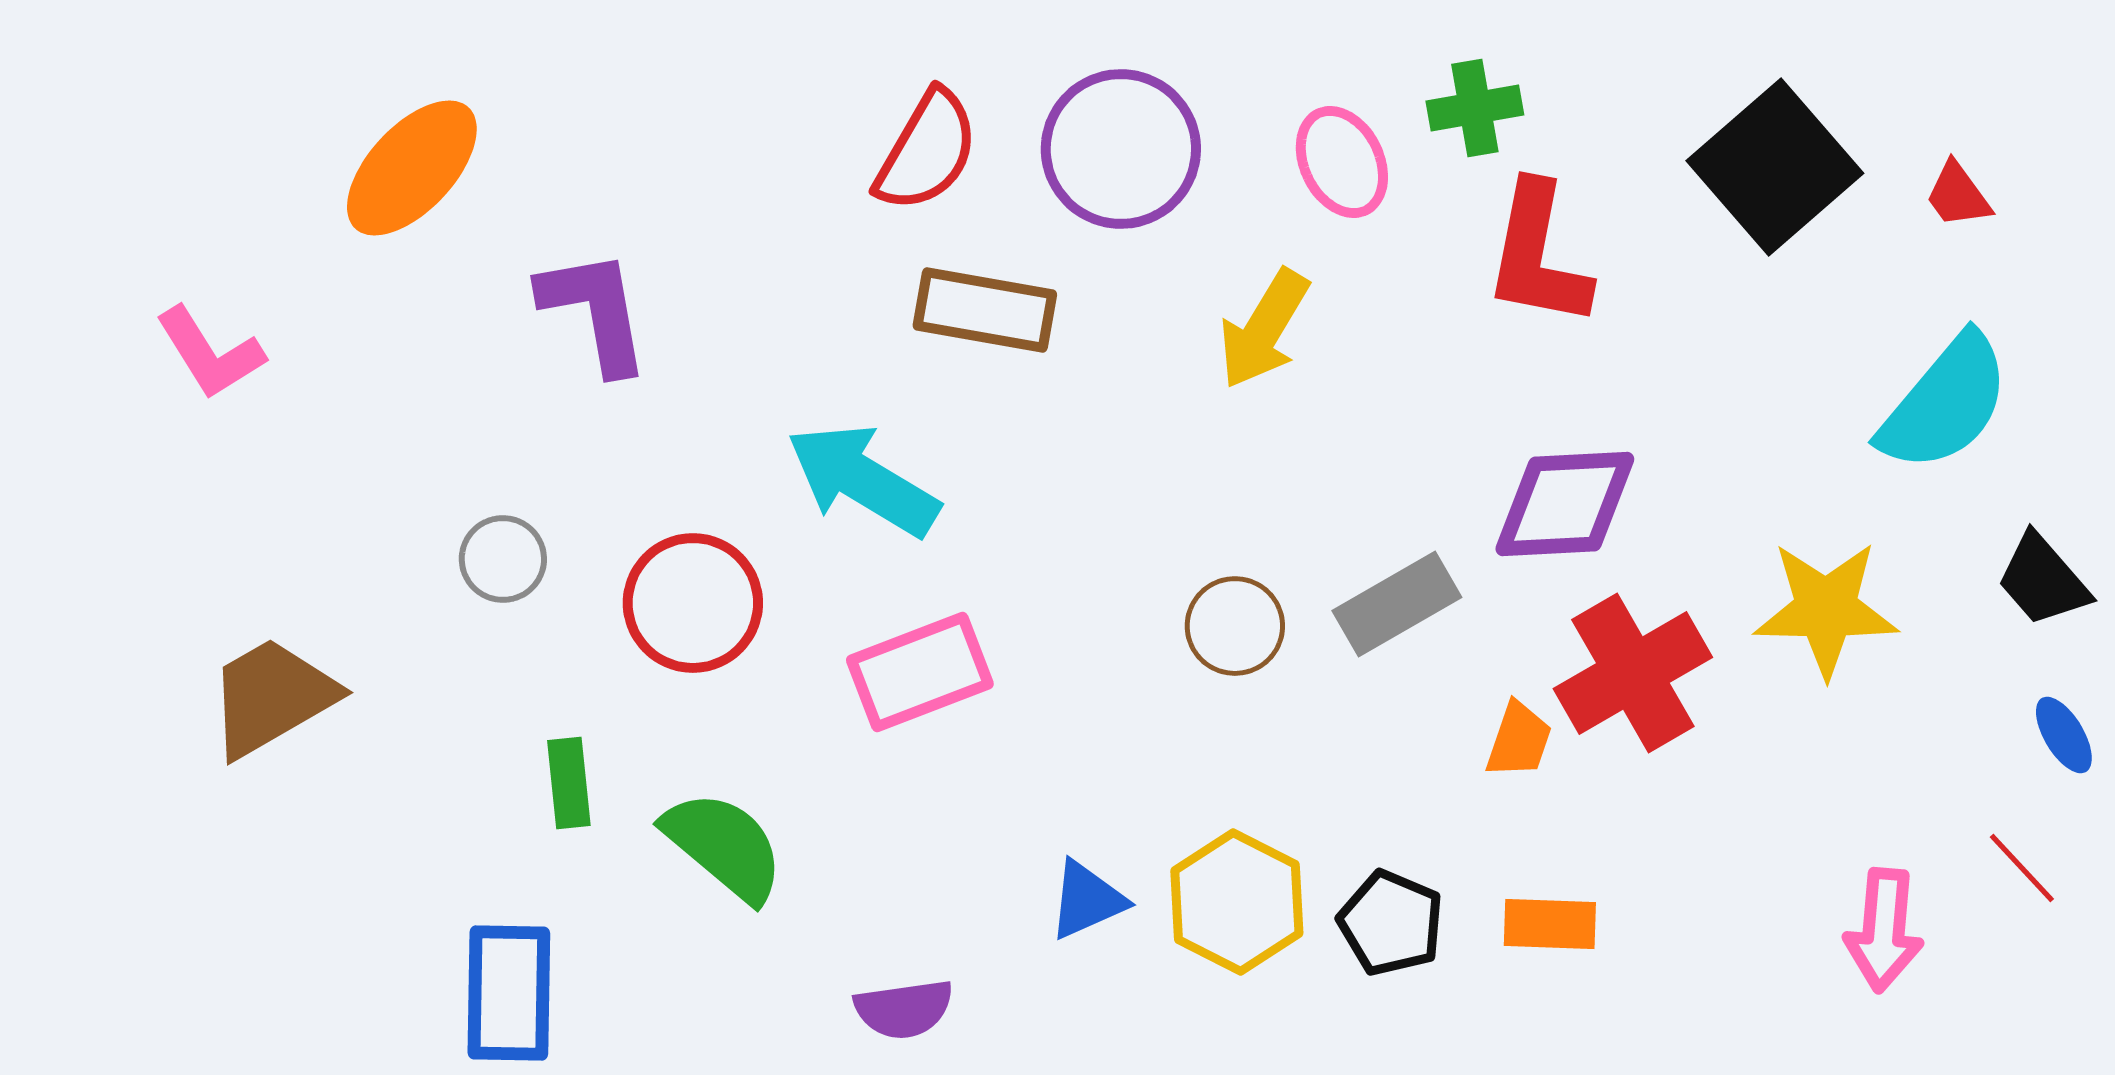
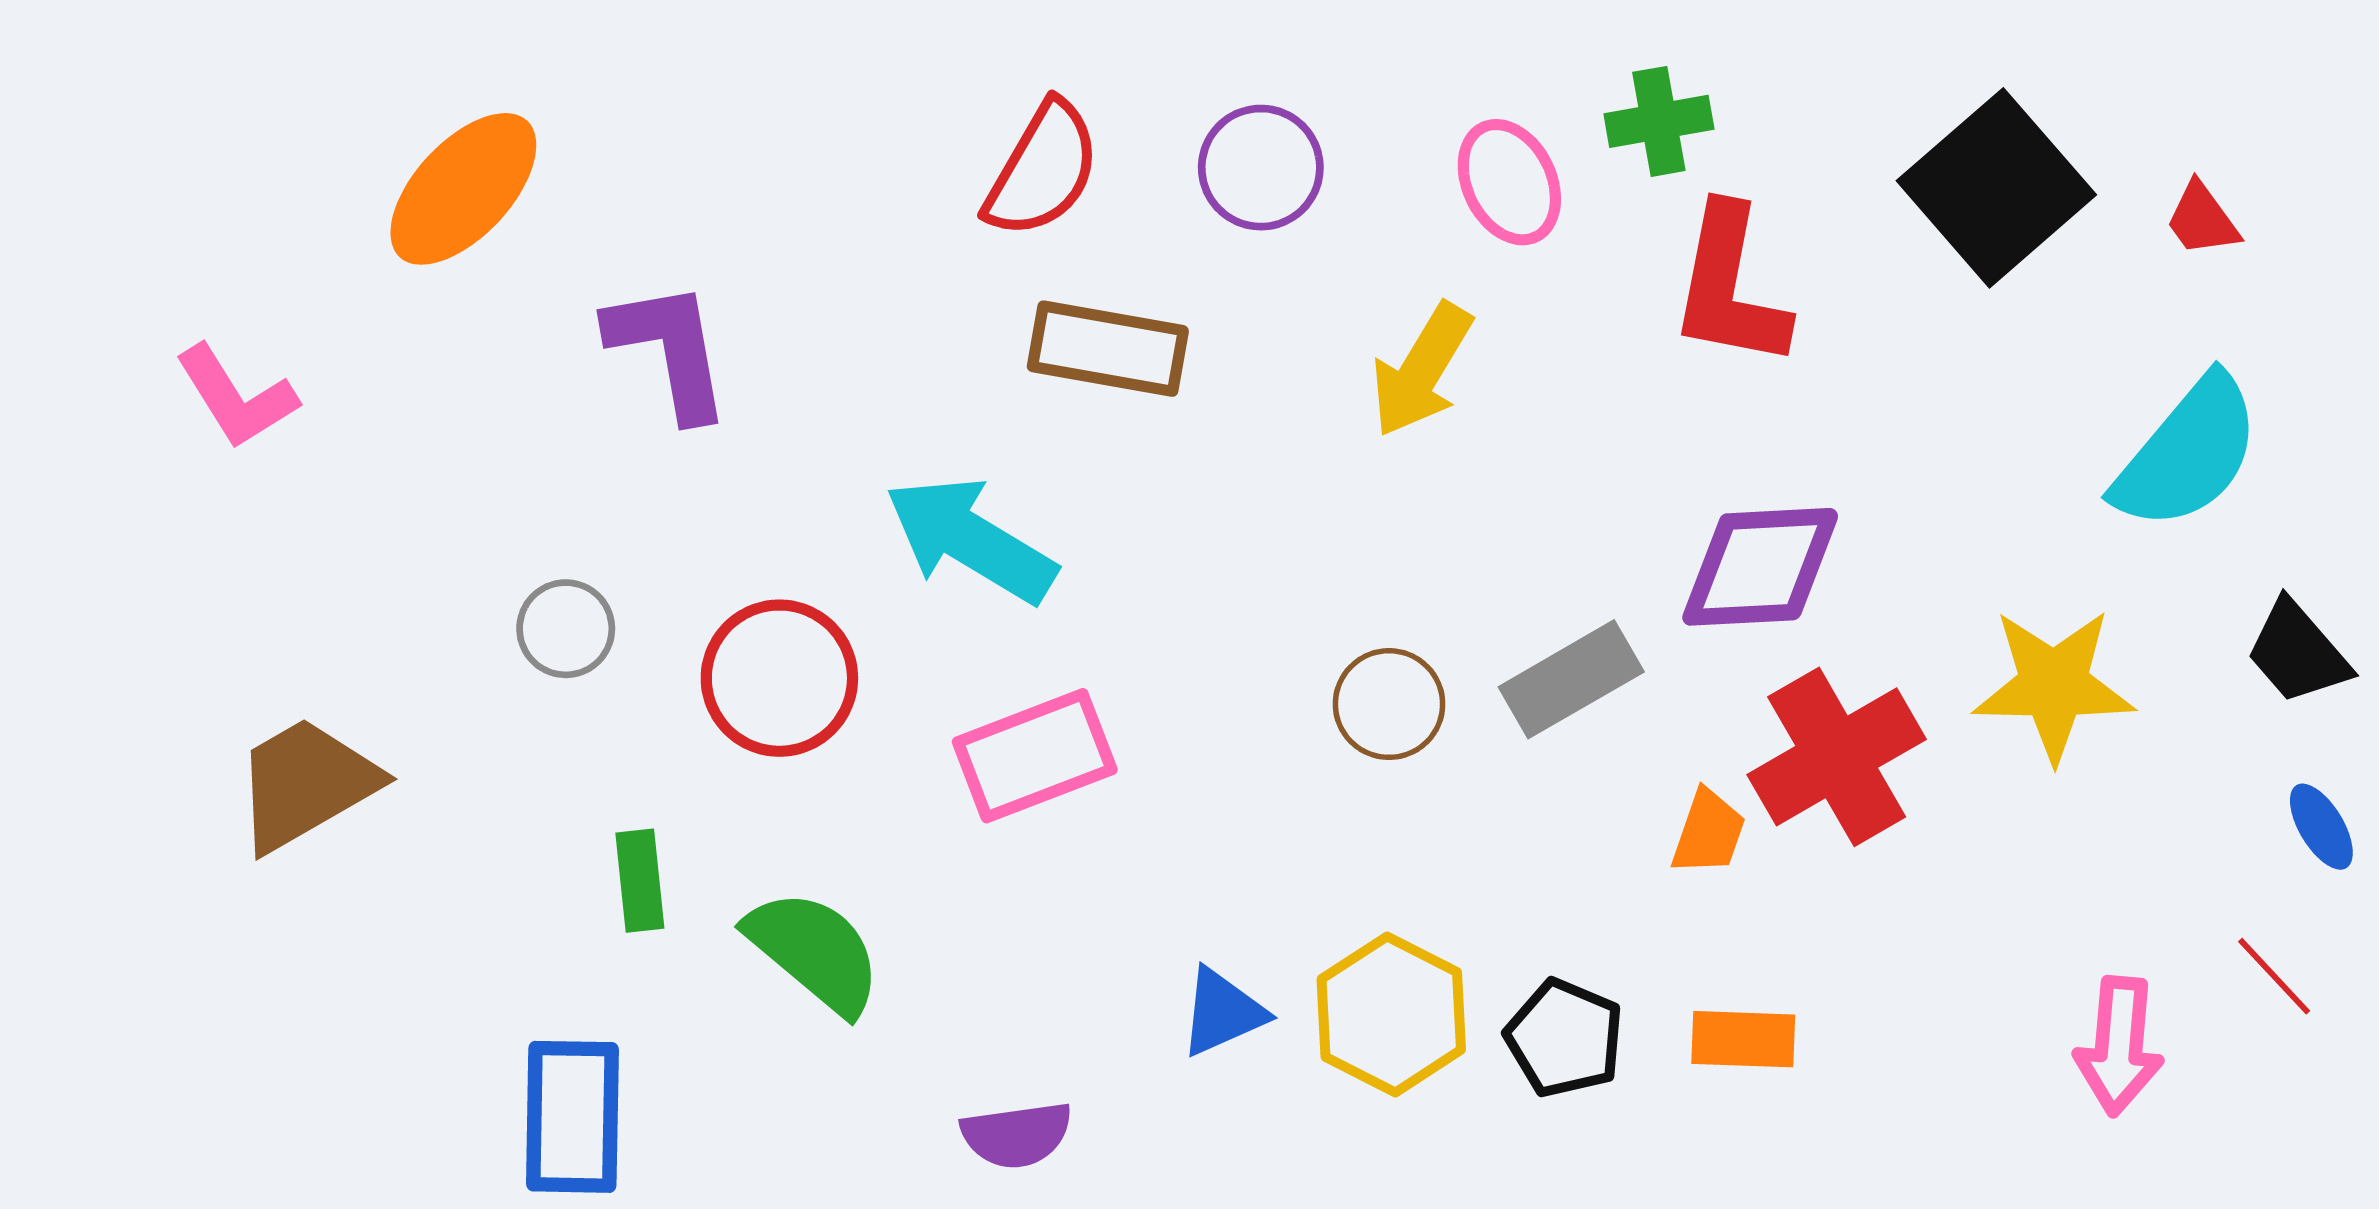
purple circle: (1121, 149) -> (1261, 168), size x0.7

